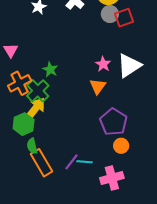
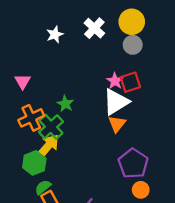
red square: (124, 18) -> (130, 82), moved
pink star: (103, 64) -> (115, 81), moved
white triangle: (129, 66) -> (116, 102), moved
green semicircle: (32, 146) -> (43, 187), turned 63

